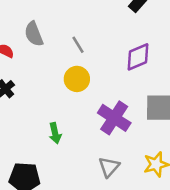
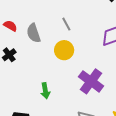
gray semicircle: (34, 34) -> (34, 33), moved

